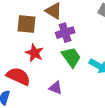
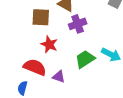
green trapezoid: (71, 57) -> (85, 59), moved, turned -85
purple triangle: (56, 88) -> (59, 77), moved

